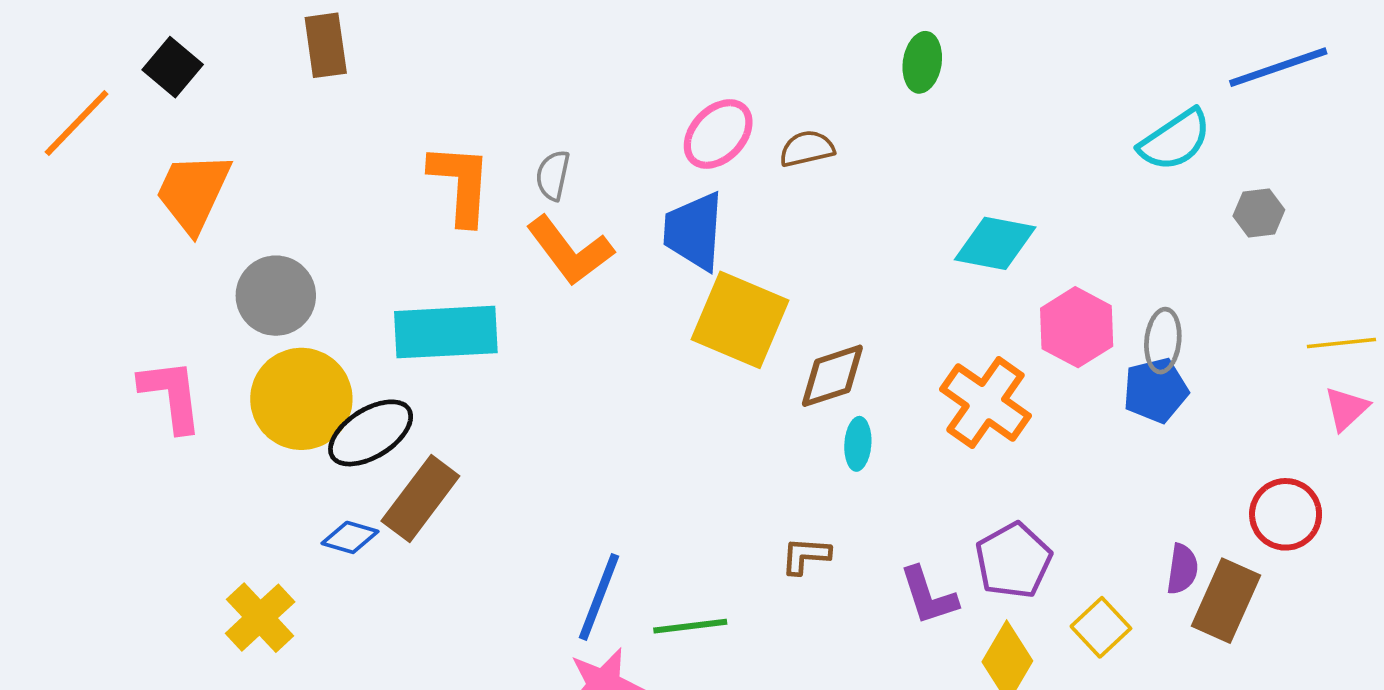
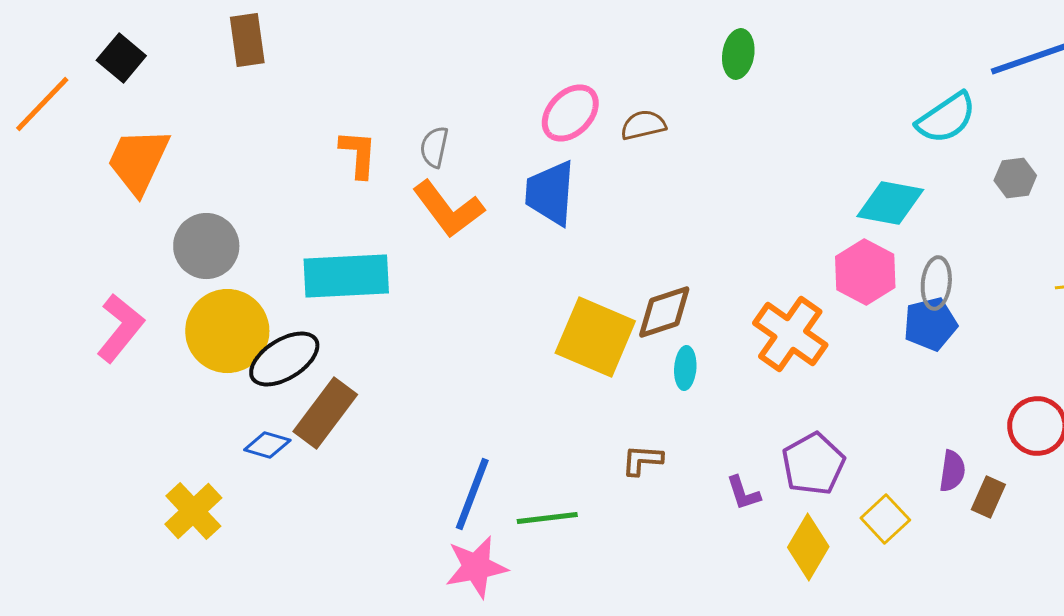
orange L-shape: (461, 184) -> (358, 154), size x0.7
cyan diamond: (995, 243) -> (890, 203), moved
yellow square: (740, 320) -> (595, 337), moved
pink L-shape: (171, 395) -> (120, 328), turned 46
purple L-shape: (928, 596) -> (743, 493), size x0.7
brown rectangle: (1226, 601) -> (988, 497), size x0.6

